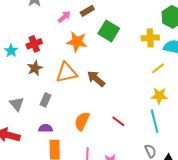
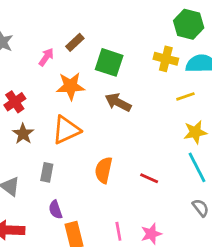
yellow cross: (150, 38) -> (166, 59), turned 30
yellow line: (158, 68) -> (185, 96), turned 32
brown arrow: (96, 79) -> (118, 102), moved
orange semicircle: (82, 121) -> (104, 170), moved
purple semicircle: (46, 128) -> (55, 210), turned -96

